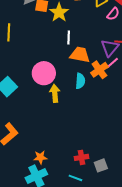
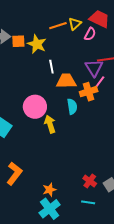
orange cross: (99, 70) -> (89, 92), turned 30
red cross: (82, 157) -> (90, 181), turned -32

